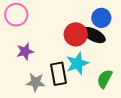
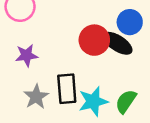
cyan star: (77, 63) -> (93, 101), moved
gray star: (36, 82) -> (36, 97), turned 30

